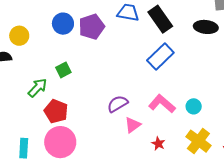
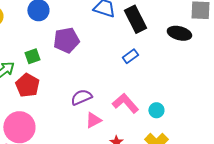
purple pentagon: (92, 27) -> (66, 40), moved
blue rectangle: (160, 56) -> (130, 56), size x0.6
red pentagon: (56, 111) -> (27, 85), moved

